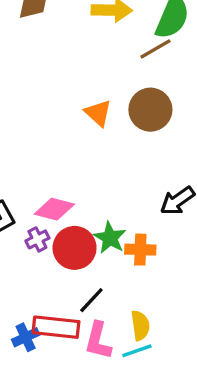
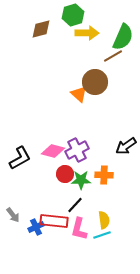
brown circle: (150, 110) -> (95, 82), moved
green star: (110, 238) -> (81, 180), moved, turned -30
purple cross: (37, 239) -> (77, 150), moved, size x1.6
red circle: (75, 248) -> (65, 174), size x0.7

